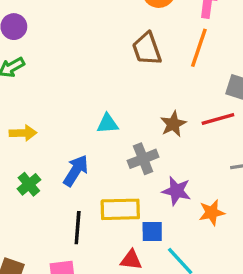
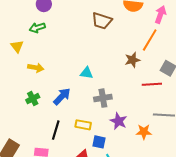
brown trapezoid: (147, 49) -> (102, 21), moved, turned -65
brown star: (173, 124) -> (132, 60), moved
yellow rectangle: (120, 209) -> (83, 125), size x0.7
orange star: (212, 213) -> (144, 132), moved

